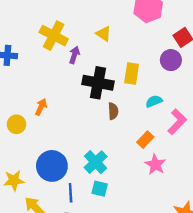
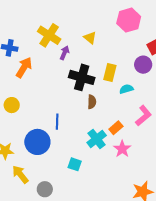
cyan semicircle: (154, 101) -> (126, 89), moved
orange arrow: (41, 107) -> (24, 67), moved, size x1.5
cyan cross: (96, 162) -> (97, 139), moved
blue line: (71, 193) -> (57, 122), moved

